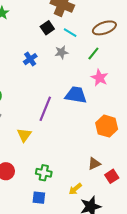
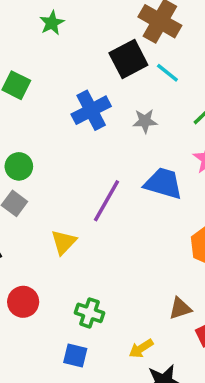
black square: (47, 28) -> (128, 59), size x1.5
gray star: (61, 52) -> (145, 121), moved
blue cross: (30, 59) -> (91, 110), size x1.5

